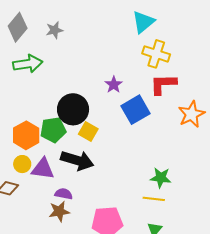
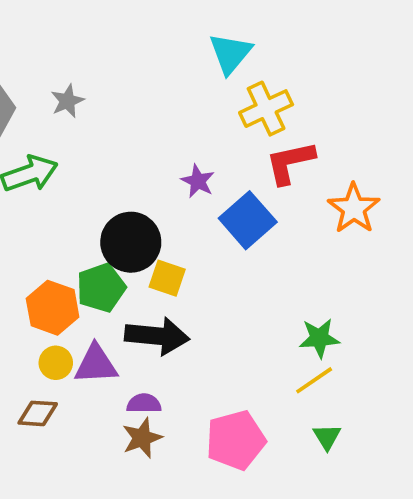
yellow cross: (156, 54) -> (266, 109), turned -32
yellow line: (154, 199) -> (314, 380), turned -30

